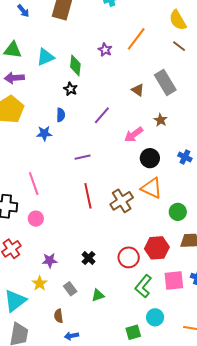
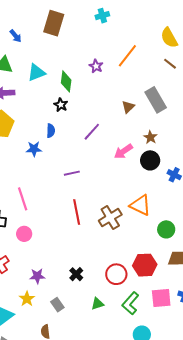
blue arrow: (23, 11) -> (16, 36), moved
brown triangle: (138, 90) -> (128, 107), turned 40
black circle: (150, 158) -> (150, 160), moved
green triangle: (98, 295) -> (97, 304), moved

